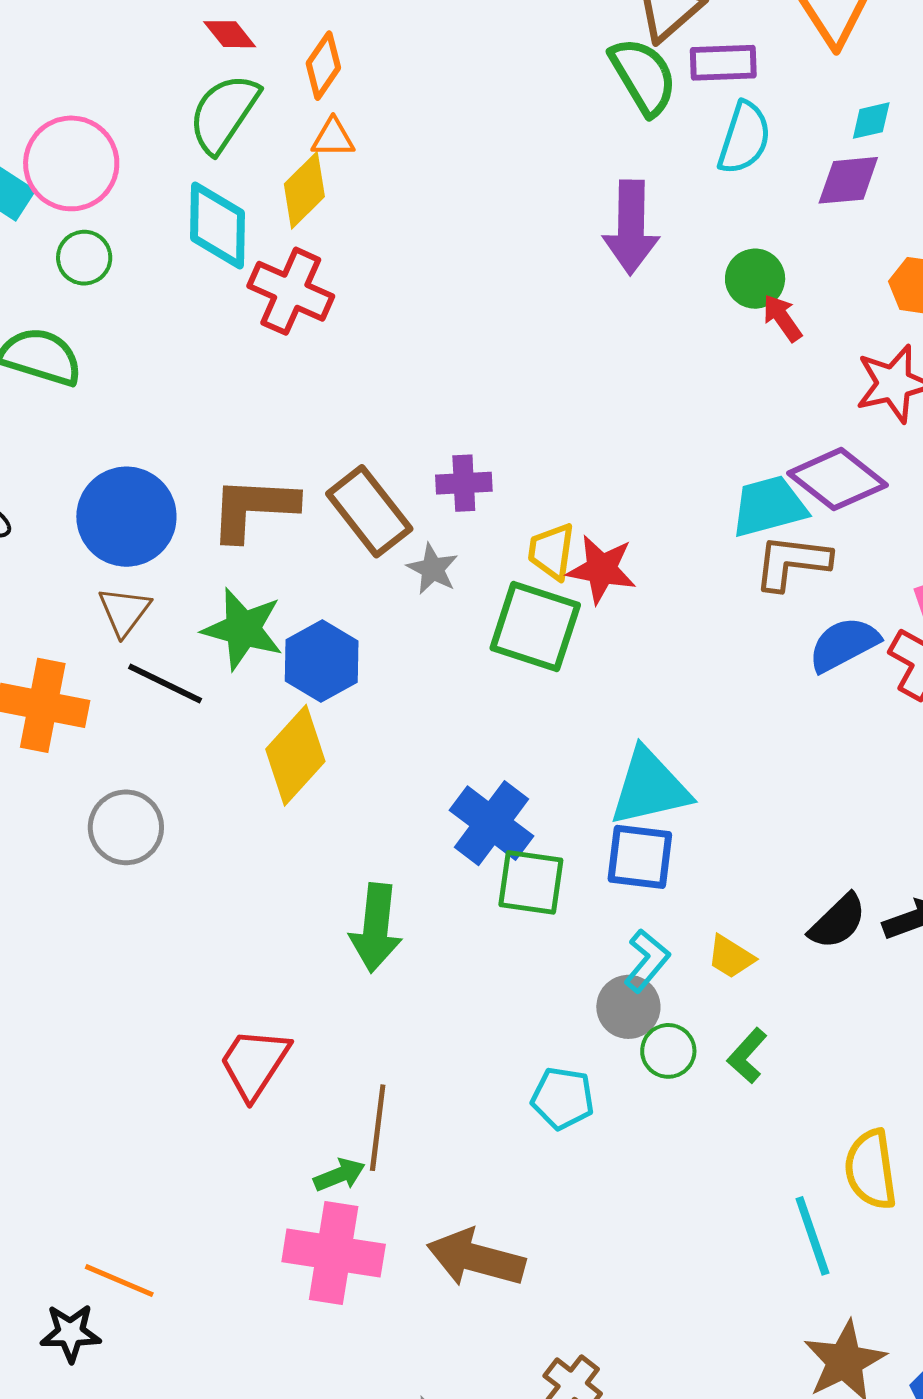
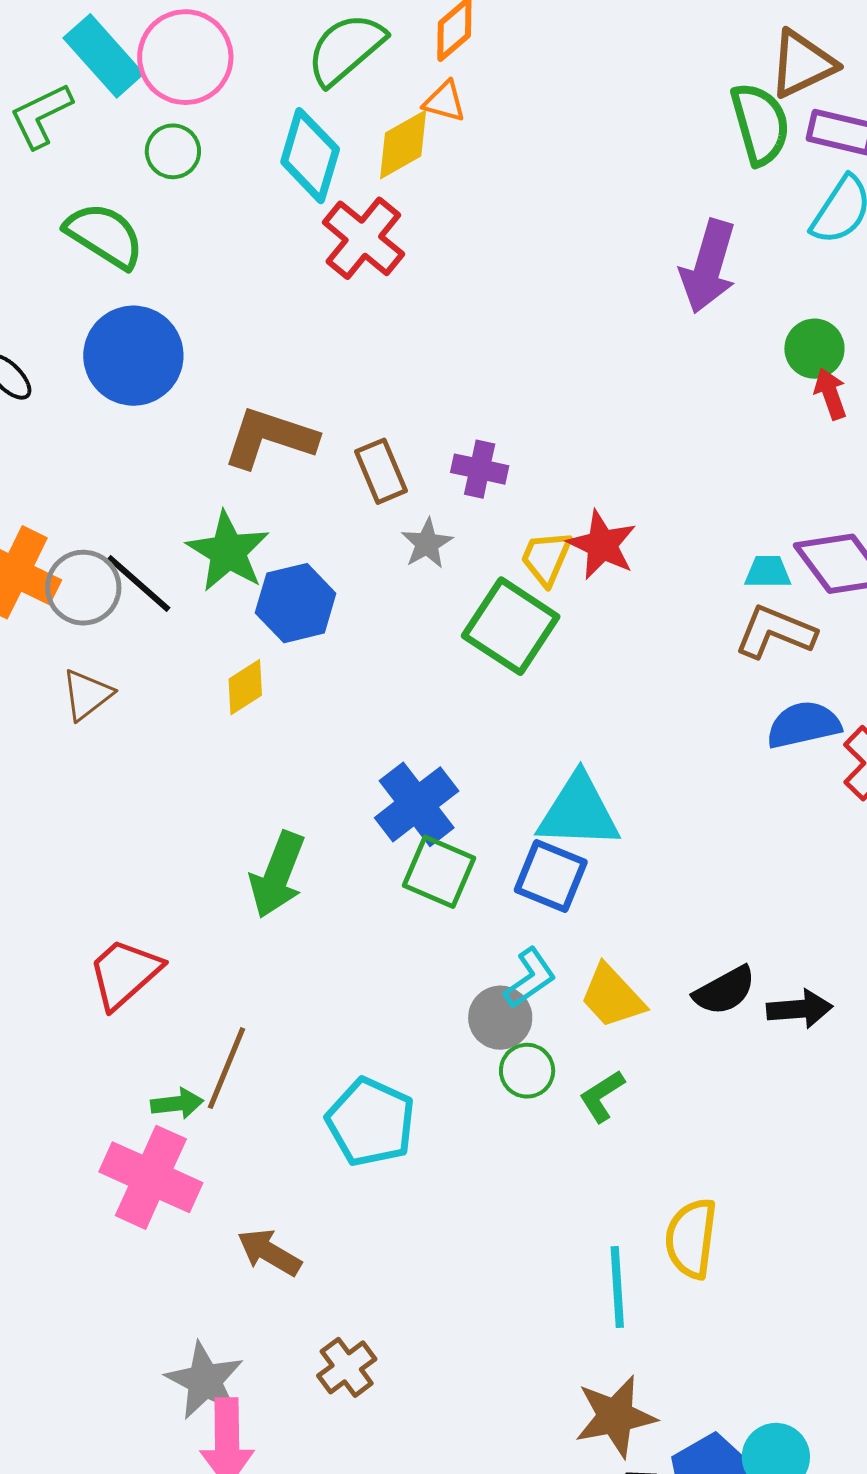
cyan trapezoid: (769, 506) -> (768, 572), size x0.6
brown rectangle: (369, 511) -> (381, 471), size x0.7
blue circle: (126, 517) -> (133, 356), moved
red star: (602, 569) -> (602, 545), moved
brown triangle: (124, 611) -> (87, 695), moved
yellow diamond: (295, 755) -> (245, 687), size x0.6
gray circle: (126, 827) -> (83, 588), moved
yellow trapezoid: (731, 957) -> (612, 996), size x1.4
cyan pentagon: (563, 1098) -> (371, 1122), moved, size x1.4
brown arrow: (476, 1258) -> (269, 1252), moved, size x0.7

